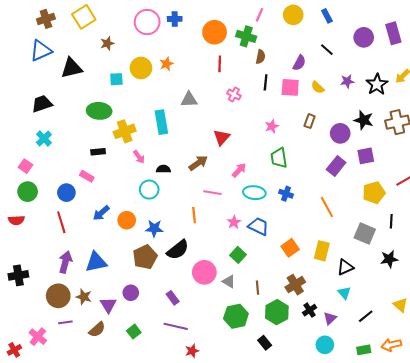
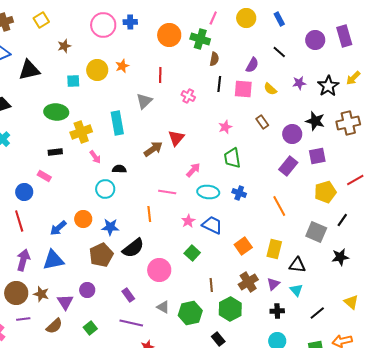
yellow square: (84, 17) -> (41, 20), size x0.7
red line: (220, 64) -> (160, 75), moved
gray triangle: (189, 100) -> (144, 101), turned -42
brown rectangle: (310, 121) -> (262, 122), turned -56
brown arrow: (198, 163) -> (153, 149), moved
blue arrow: (101, 213) -> (58, 228), moved
black line: (391, 221) -> (342, 220), turned 32
black triangle: (345, 267) -> (297, 265), turned 30
gray triangle: (229, 281) -> (163, 307), moved
black cross: (310, 310) -> (277, 311), moved, turned 32
purple triangle: (330, 318) -> (273, 284), moved

